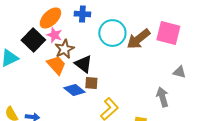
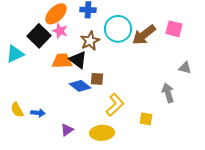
pink square: (168, 33) -> (174, 29), size x0.7
brown star: (64, 49) -> (90, 41), moved
black triangle: (83, 64) -> (78, 60), moved
orange trapezoid: (56, 65) -> (62, 61), turned -50

